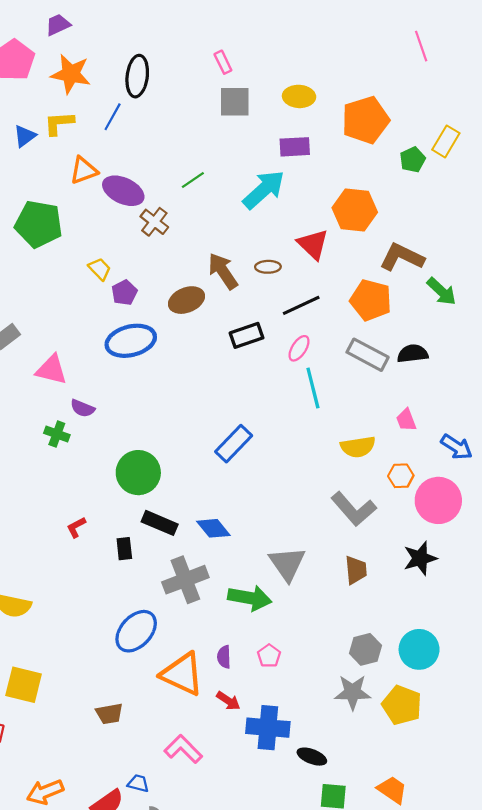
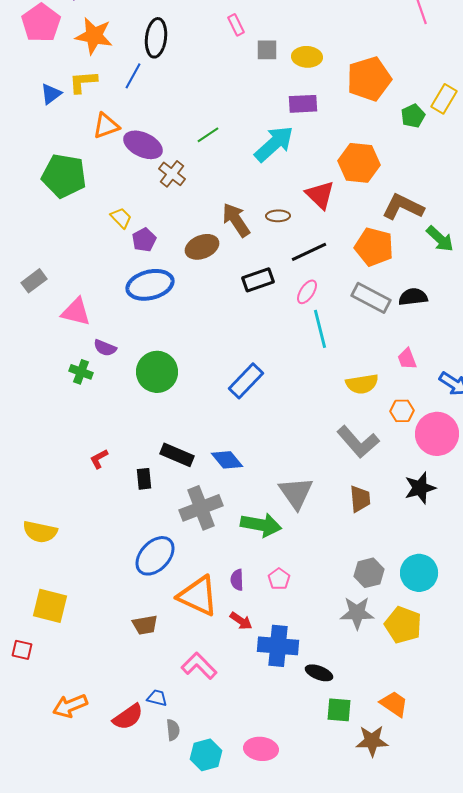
gray square: (235, 102) -> (267, 50), moved, size x0.7
green circle: (138, 473) -> (157, 372), moved
brown trapezoid: (109, 714) -> (145, 625), moved

